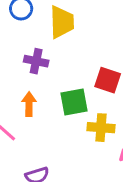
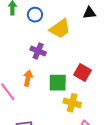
yellow trapezoid: (62, 22) -> (60, 29), turned 45

